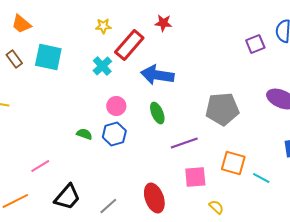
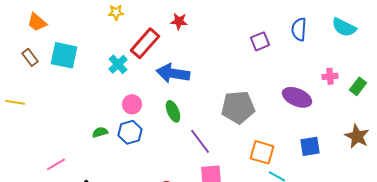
yellow star: (103, 26) -> (116, 12), moved
purple square: (255, 44) -> (260, 41), moved
green semicircle: (84, 134) -> (100, 132), turned -35
purple line: (184, 143) -> (200, 141), turned 72
orange square: (233, 163) -> (262, 152), moved

